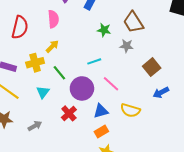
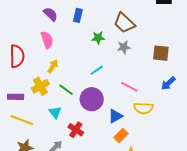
brown square: (152, 67) -> (161, 53), moved, turned -30
pink line: (111, 84) -> (129, 87), moved
red cross: (69, 113) -> (76, 130), moved

